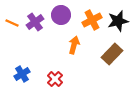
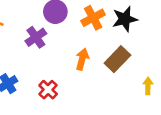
purple cross: (35, 22) -> (36, 37), moved
orange arrow: (74, 45) -> (82, 59), moved

